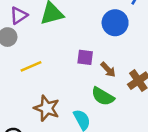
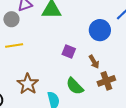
yellow line: (31, 66) -> (14, 46), moved
brown arrow: (108, 70) -> (94, 62), moved

